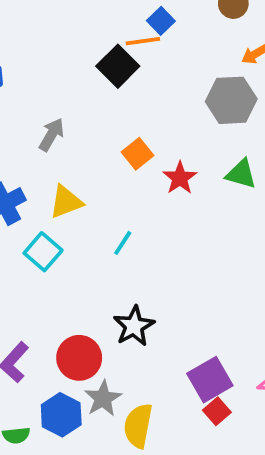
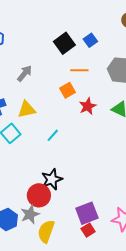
blue square: (161, 21) -> (90, 40), moved
orange line: (143, 41) -> (79, 70), moved
red circle: (79, 358) -> (39, 195), moved

